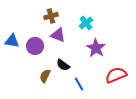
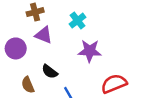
purple star: (96, 48) -> (90, 51), turned -30
brown semicircle: (45, 76) -> (28, 85), turned -48

